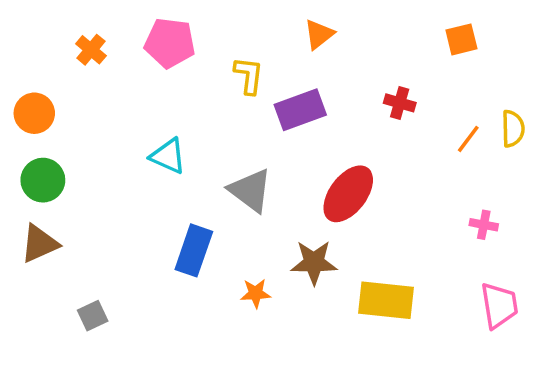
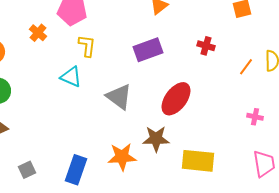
orange cross: (91, 50) -> (38, 33), moved
yellow L-shape: (249, 75) -> (87, 46), moved
blue rectangle: (194, 250) -> (76, 170), moved
orange star: (256, 293) -> (122, 157), size x1.6

